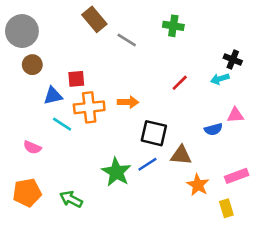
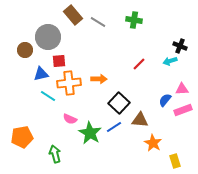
gray circle: (22, 31) -> (48, 37), moved
gray line: (127, 40) -> (98, 22), moved
blue semicircle: (213, 129) -> (165, 100), turned 144
black square: (154, 133) -> (119, 103), turned 30
pink semicircle: (32, 147) -> (70, 119), moved
pink rectangle: (237, 176) -> (183, 110), moved
orange pentagon: (27, 193) -> (22, 137), moved
green arrow: (71, 199) -> (55, 154), turned 48

